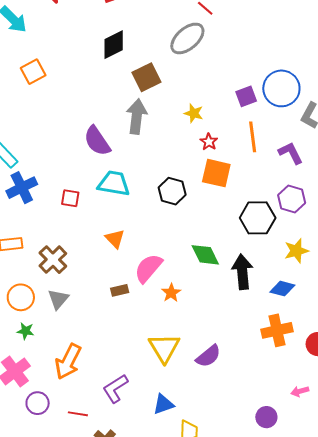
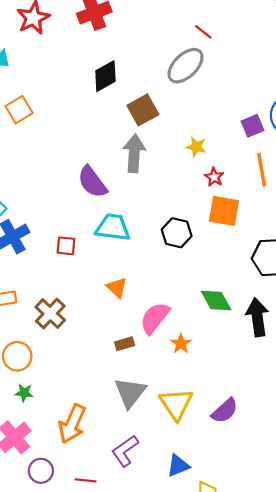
gray triangle: (58, 299) -> (130, 393), moved, size x1.4

